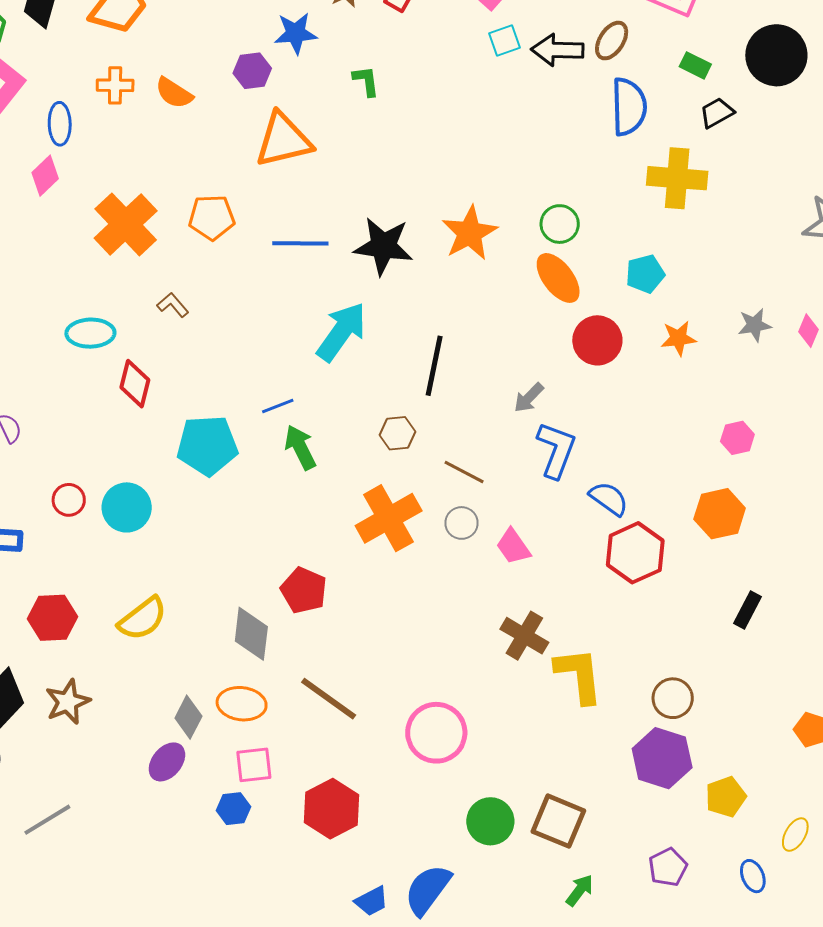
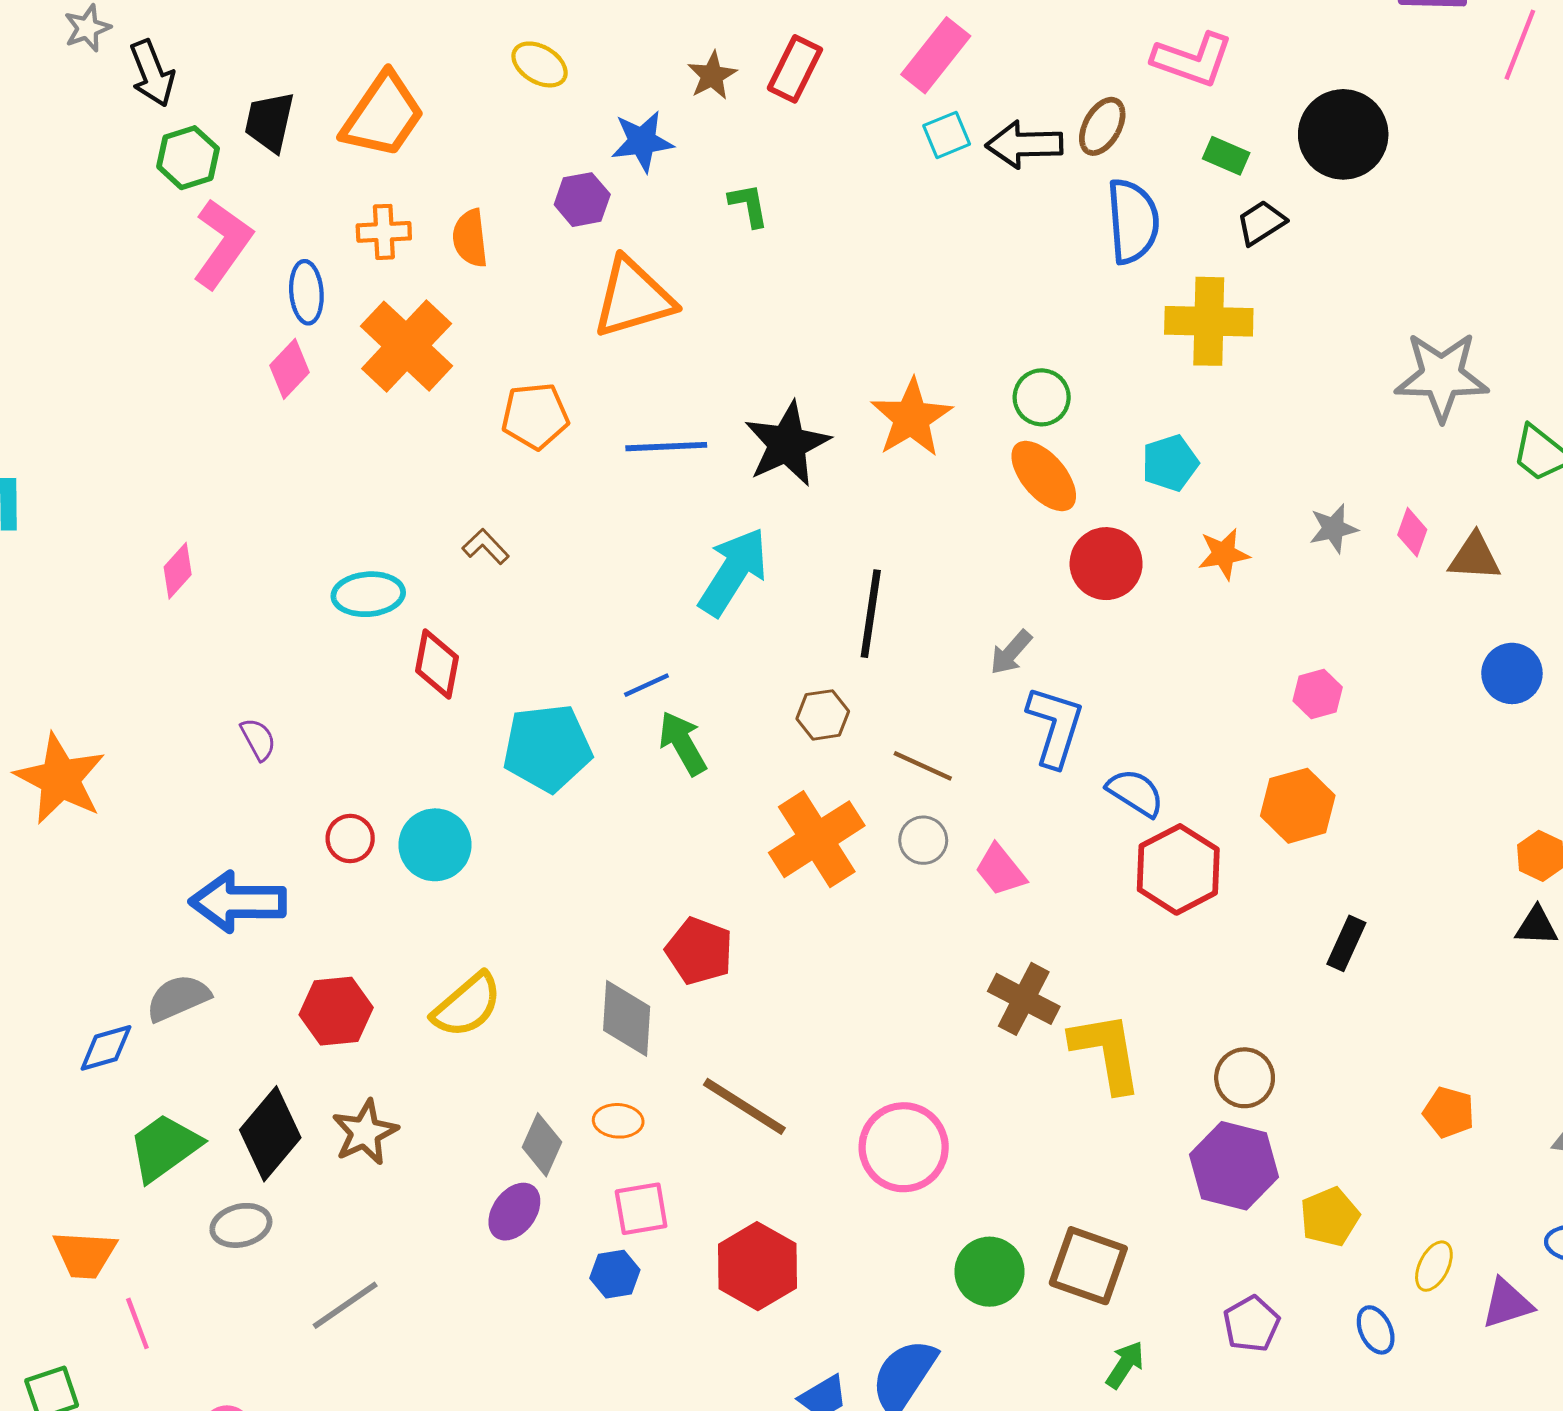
orange semicircle: (174, 93) -> (470, 238), turned 54
orange cross: (126, 224) -> (407, 346), moved
black star: (383, 246) -> (787, 444), turned -30
orange ellipse: (242, 704) -> (618, 1121), size x0.7

